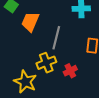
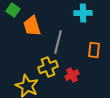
orange trapezoid: (30, 22) -> (32, 26), turned -40

